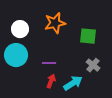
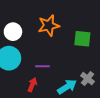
gray cross: (93, 65) -> (87, 79), moved
red arrow: (51, 81) -> (32, 85), moved

